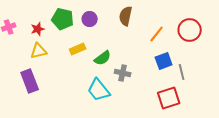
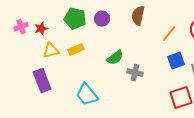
red star: (38, 29) -> (41, 29), moved
yellow rectangle: (78, 49) -> (76, 50), moved
cyan trapezoid: (99, 90) -> (87, 95), moved

